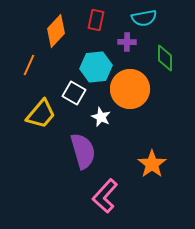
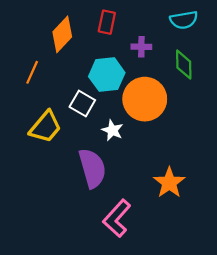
cyan semicircle: (144, 18) -> (184, 20), moved

